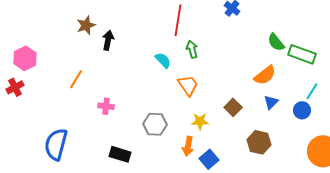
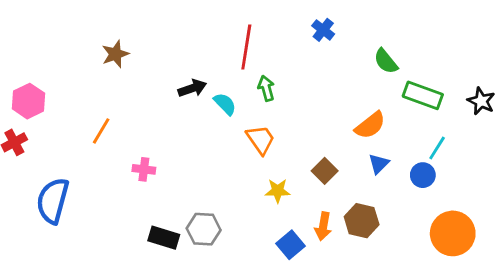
black arrow: (108, 40) -> (192, 88), moved, turned 60
green semicircle: (276, 42) -> (386, 61), moved
gray hexagon: (155, 124) -> (204, 229), moved
blue semicircle: (56, 144) -> (53, 201), moved
orange arrow: (188, 146) -> (323, 226), moved

